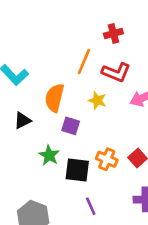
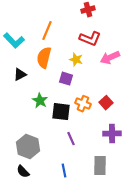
orange line: (84, 62) -> (47, 31), moved
purple square: (71, 126) -> (66, 79), moved

